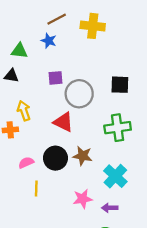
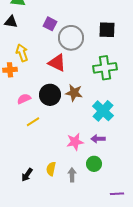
purple square: (55, 78) -> (50, 24), turned 32
yellow line: (36, 189) -> (33, 122), turned 56
pink star: (83, 199) -> (75, 142), moved

